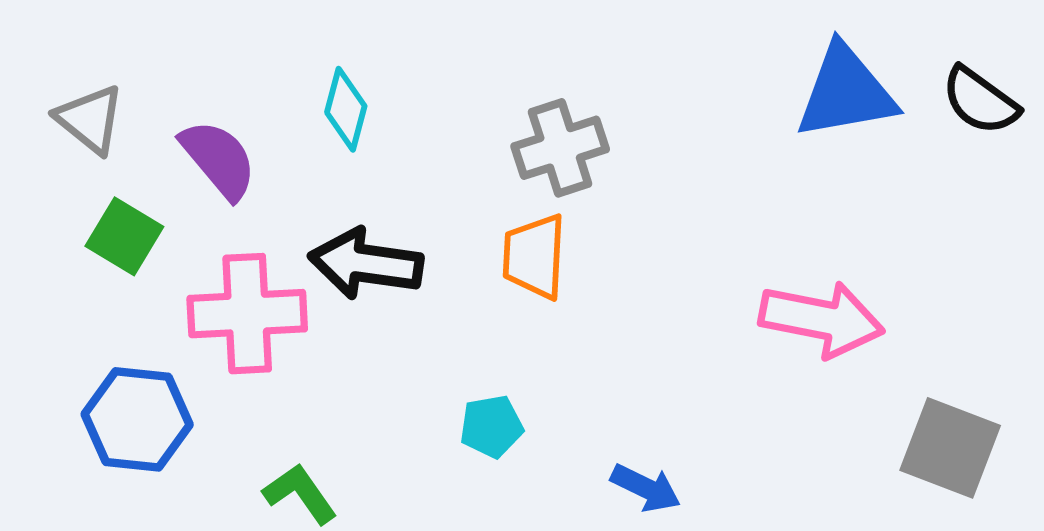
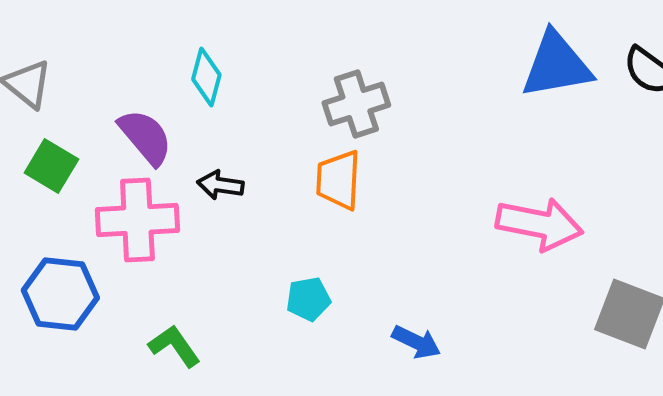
purple semicircle: (219, 159) -> (145, 137), moved
black arrow: (366, 264) -> (220, 185), size x0.6

